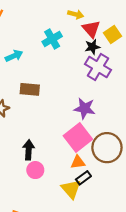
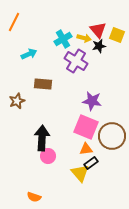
yellow arrow: (76, 14) -> (84, 38), moved
yellow square: (113, 35) -> (117, 35), turned -35
purple cross: (98, 67) -> (76, 61), moved
pink square: (78, 138) -> (86, 127), turned -30
black arrow: (29, 150) -> (42, 138), size x1.4

